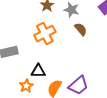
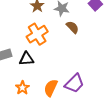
black triangle: (38, 71) -> (26, 59), moved

